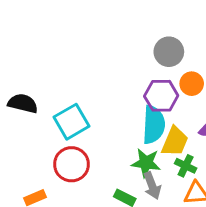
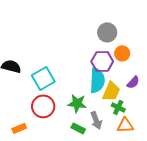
green star: (146, 163) -> (77, 103), moved

